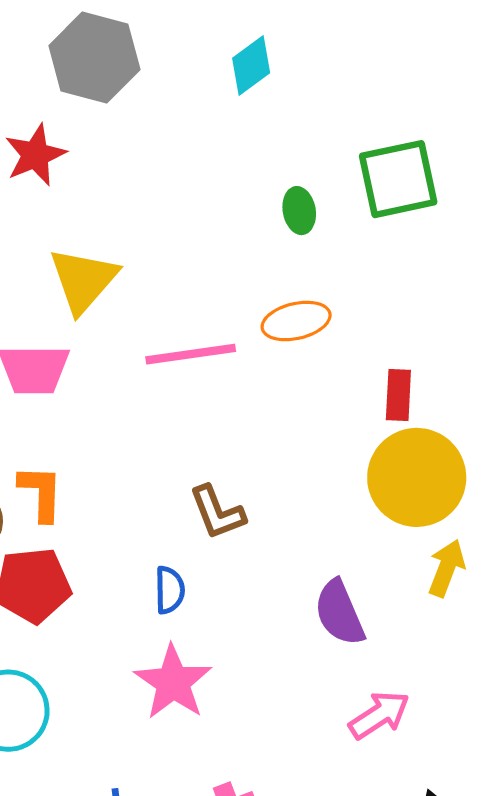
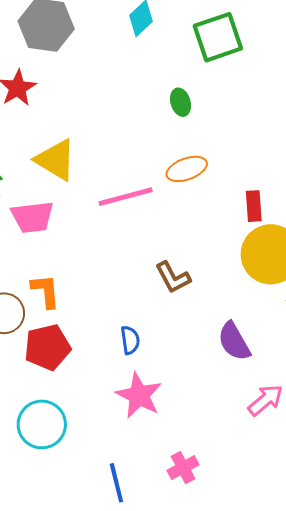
green square: (398, 179) -> (218, 37), moved
yellow triangle: (83, 280) -> (56, 160), turned -33
brown L-shape: (217, 512) -> (173, 277), moved

